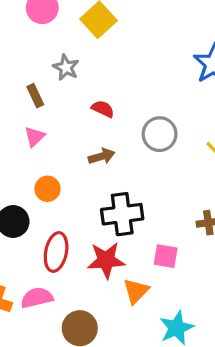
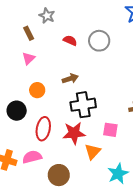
gray circle: (160, 134) -> (99, 41), moved
brown arrow: (102, 156) -> (70, 79), moved

